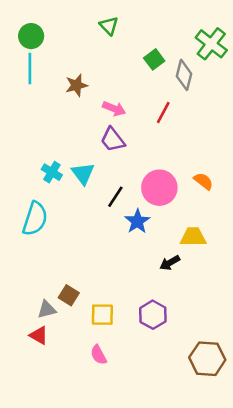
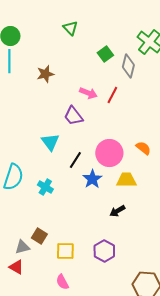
pink arrow: (114, 109) -> (88, 93), moved
cyan cross: (52, 172) -> (45, 187), moved
yellow trapezoid: (193, 237) -> (126, 180), moved

